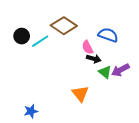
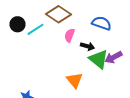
pink semicircle: (87, 47) -> (70, 35), moved, turned 48
green triangle: (105, 72) -> (98, 59), size x1.5

